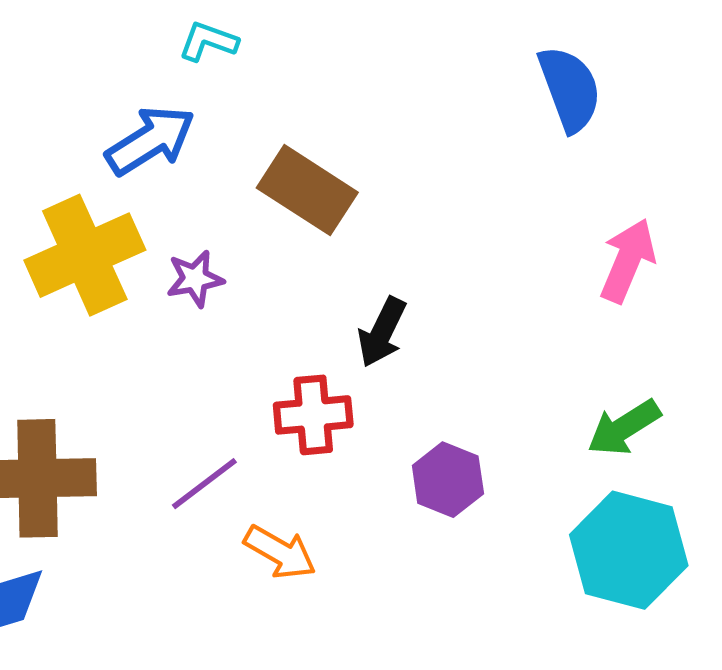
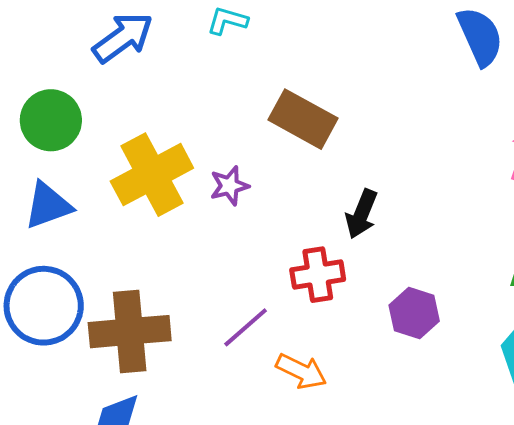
blue arrow: (150, 140) -> (123, 38), moved

